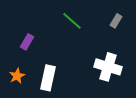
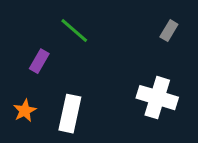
green line: (72, 21) -> (74, 31), moved

